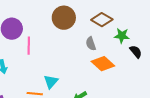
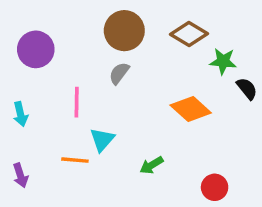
gray semicircle: (91, 44) -> (119, 73), moved, turned 56
pink line: (29, 46) -> (77, 102), moved

